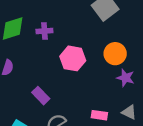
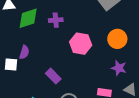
purple star: (125, 78) -> (119, 68), moved

